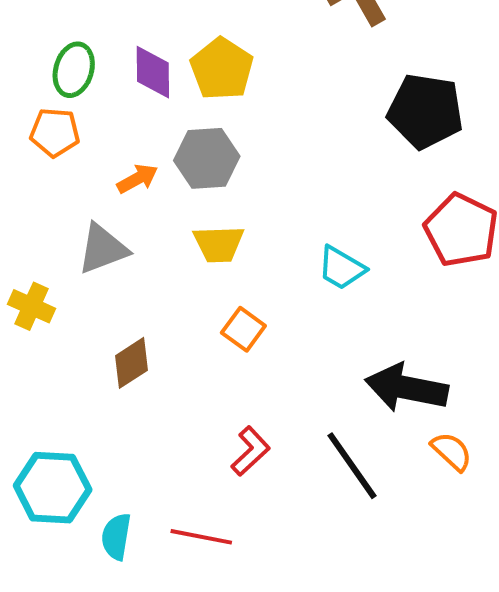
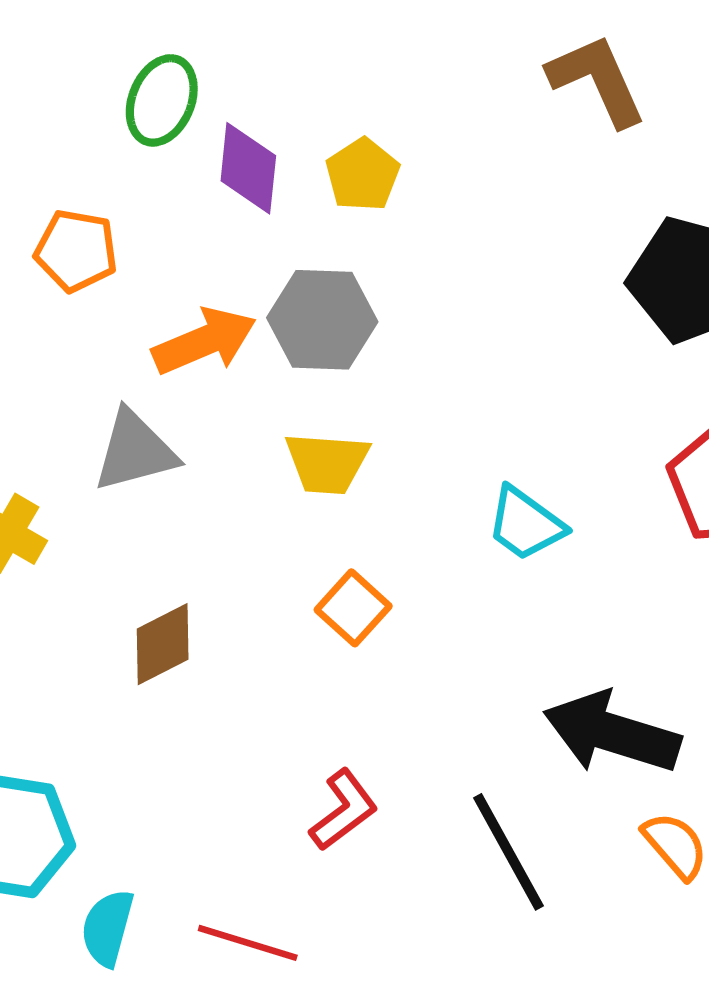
yellow pentagon: (222, 69) -> (363, 175), size x0.7
green ellipse: (74, 70) -> (162, 100), moved
orange arrow: (137, 179) -> (204, 341), size x1.5

